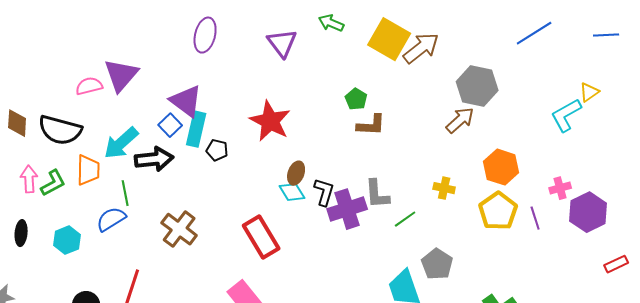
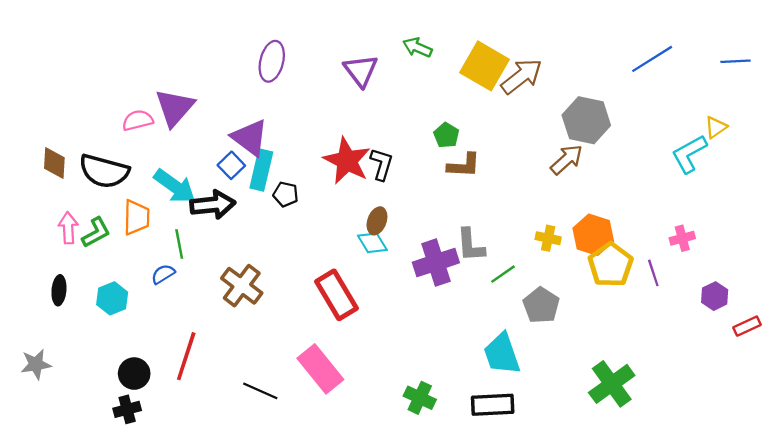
cyan arrow: (121, 143) -> (175, 186), turned -102
orange hexagon: (501, 167) -> (593, 235), moved
black L-shape: (324, 192) -> (382, 164), moved
purple hexagon: (588, 212) -> (715, 296), moved, size x0.6
blue semicircle: (111, 219) -> (163, 274), size x0.7
gray pentagon: (437, 264) -> (541, 305), moved

